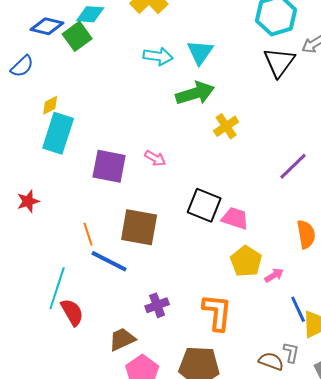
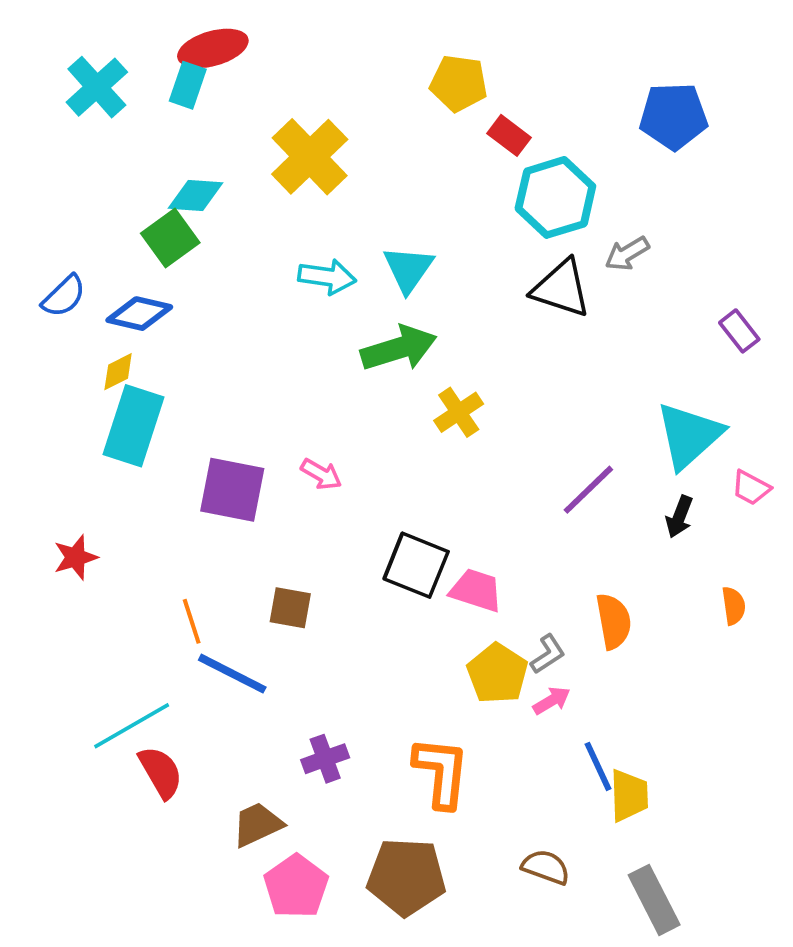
blue diamond: (47, 26) -> (139, 314), moved
black triangle: (279, 62) -> (561, 288), turned -48
brown square: (139, 227) -> (290, 608), size x0.6
cyan line: (57, 288) -> (132, 726), turned 42
gray L-shape: (291, 352) -> (548, 654), moved, turned 45

